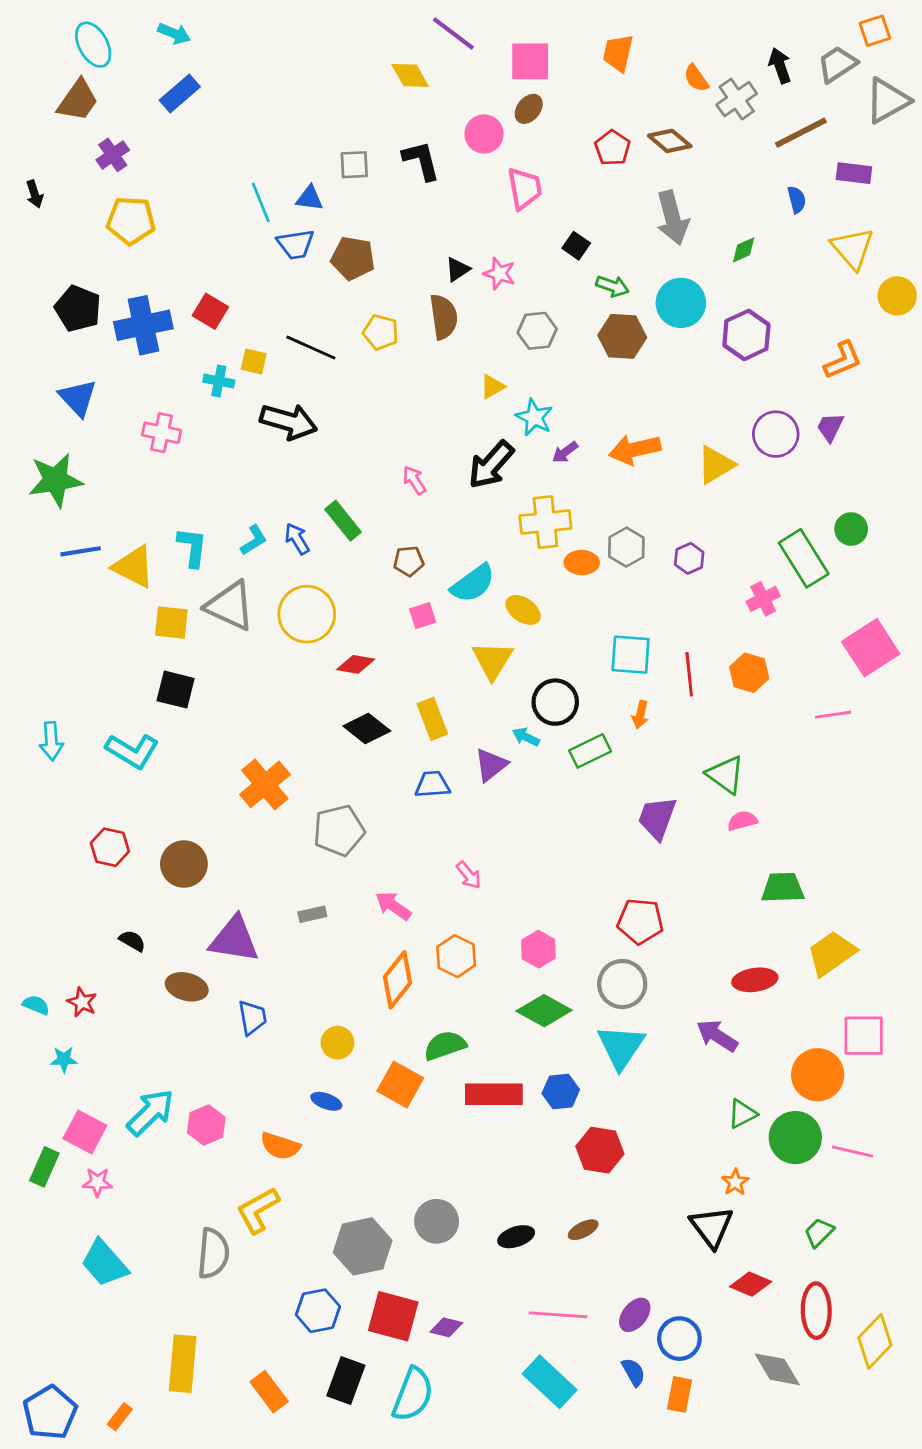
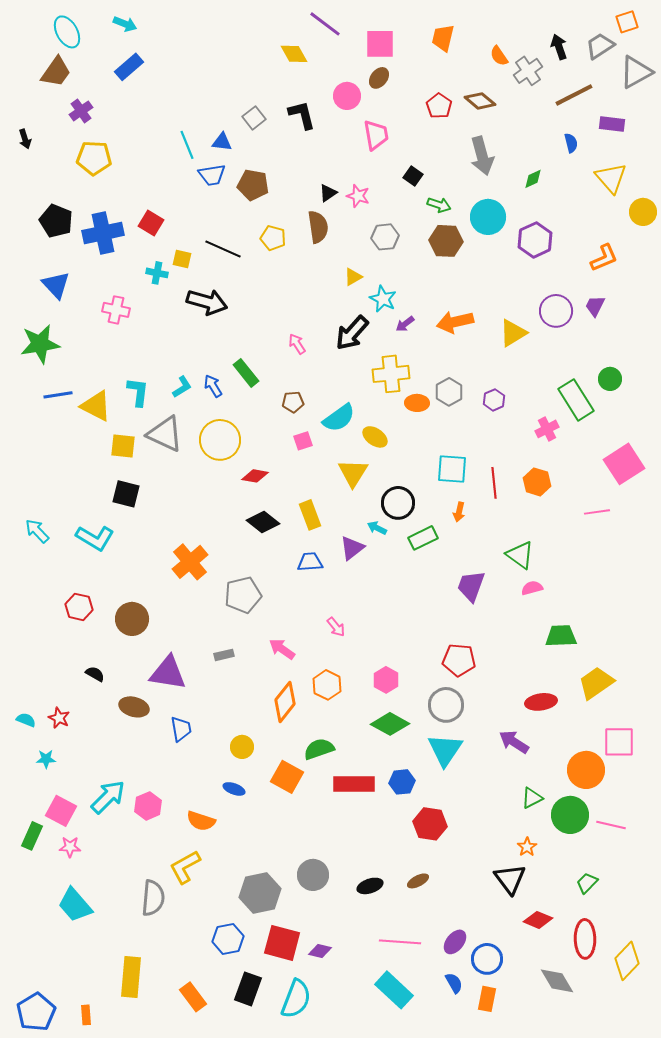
gray square: (354, 165) -> (254, 118), turned -35
cyan arrow: (51, 741) -> (37, 531), turned 140
orange rectangle: (120, 1417) -> (86, 1015), turned -42

